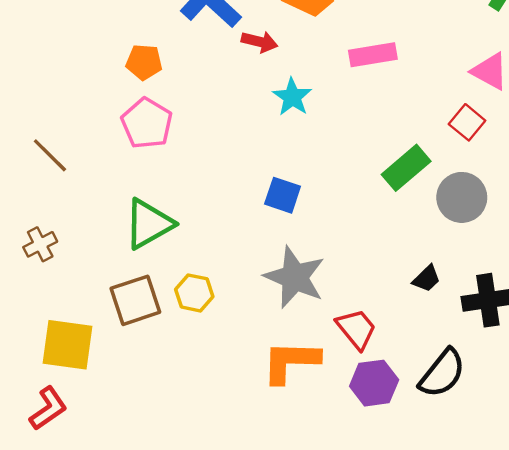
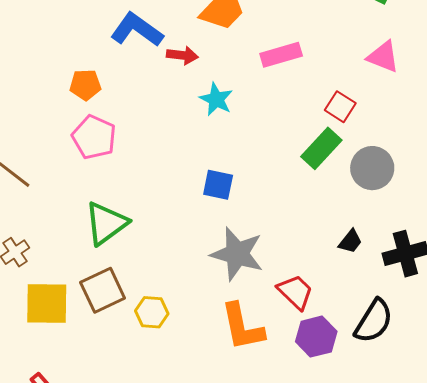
red square: (467, 122) -> (340, 107), moved
yellow hexagon: (194, 293) -> (152, 312), moved
yellow square: (67, 345) -> (47, 304), moved
orange L-shape: (291, 362) -> (242, 327), turned -96

